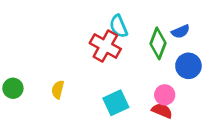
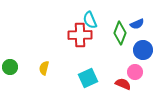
red cross: (105, 46) -> (80, 35), turned -30
pink circle: (165, 95) -> (135, 72), moved

